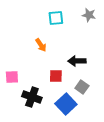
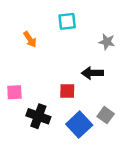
gray star: (89, 15) -> (107, 42), moved
orange arrow: (41, 45) -> (30, 39), moved
gray square: (82, 87) -> (106, 115), moved

